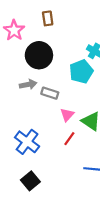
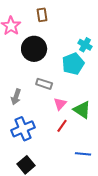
gray arrow: (28, 84) -> (16, 97), moved, turned 119
blue cross: (27, 142) -> (23, 129), turned 30

